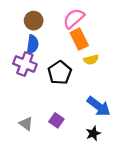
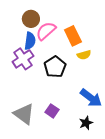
pink semicircle: (74, 18) -> (46, 31), moved
purple cross: (25, 64) -> (23, 59), turned 35
gray triangle: (26, 124) -> (24, 114), size x1.6

